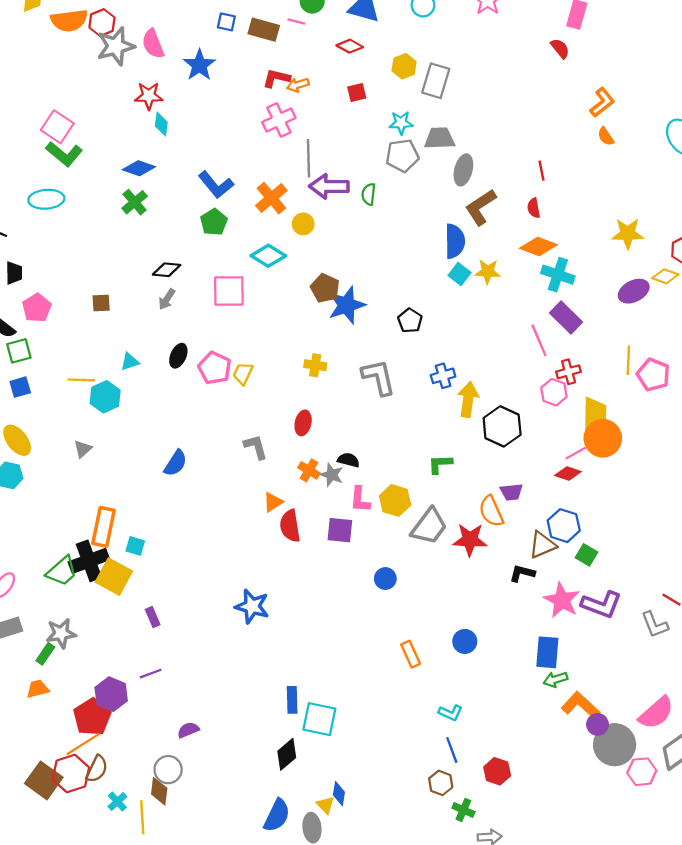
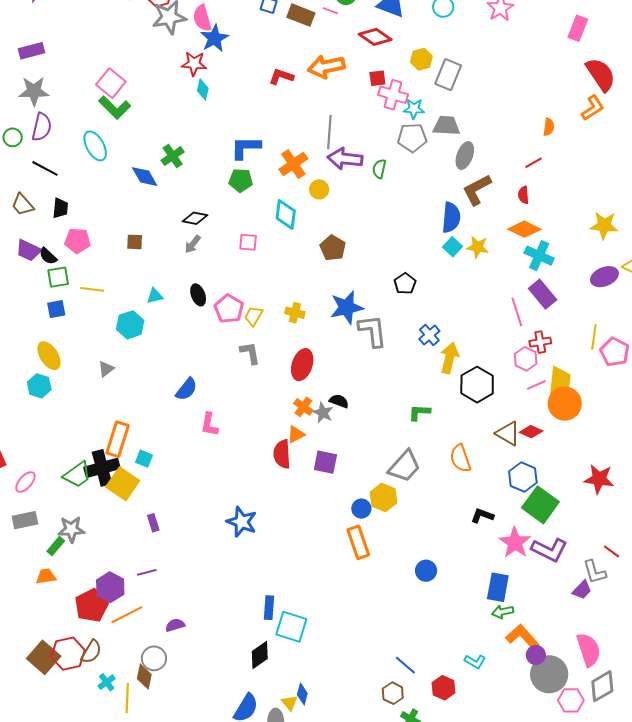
red diamond: (350, 46) -> (375, 37), size x1.4
red semicircle: (560, 48) -> (601, 74), moved, size x1.8
blue star: (199, 65) -> (214, 38), moved
red L-shape: (276, 78) -> (281, 77), moved
orange arrow: (298, 85) -> (326, 67), size x1.8
pink cross: (279, 120) -> (393, 95), moved, turned 36
orange semicircle: (606, 136) -> (549, 127), moved, turned -144
blue diamond: (139, 168) -> (145, 177), moved, turned 36
red line: (541, 171) -> (533, 163), turned 66
blue L-shape: (216, 185) -> (246, 148), turned 124
cyan ellipse: (46, 199) -> (95, 146), turned 60
green pentagon: (214, 222) -> (241, 180), turned 30
cyan diamond: (268, 256) -> (286, 215), turned 60
pink square: (229, 291) -> (248, 242), size x0.6
blue star: (347, 305) -> (347, 307), moved
pink pentagon: (37, 308) -> (77, 241), turned 30
black ellipse: (178, 356) -> (198, 295), turned -50
yellow cross: (315, 365) -> (295, 313), moved
blue cross: (443, 376) -> (429, 335), turned -30
yellow line: (81, 380) -> (92, 289), moved
red ellipse: (303, 423) -> (302, 365), size x1.4
gray L-shape: (256, 447) -> (250, 353), moved
pink line: (576, 453) -> (536, 385), moved
purple trapezoid: (511, 492) -> (582, 590), moved, turned -45
pink L-shape: (360, 500) -> (209, 424), moved
yellow hexagon: (395, 500) -> (383, 498), moved
orange triangle: (273, 502) -> (296, 434), moved
red star: (470, 540) -> (599, 479), moved
brown triangle: (542, 545) -> (508, 434), moved, turned 48
green square: (586, 555) -> (540, 505), size x1.8
orange rectangle: (411, 654) -> (358, 542), moved, size x1.4
cyan L-shape: (450, 713) -> (475, 661), moved
pink semicircle: (656, 713) -> (589, 650), turned -72
orange line: (83, 744) -> (127, 615), moved
blue line: (452, 750) -> (405, 665), turned -35

